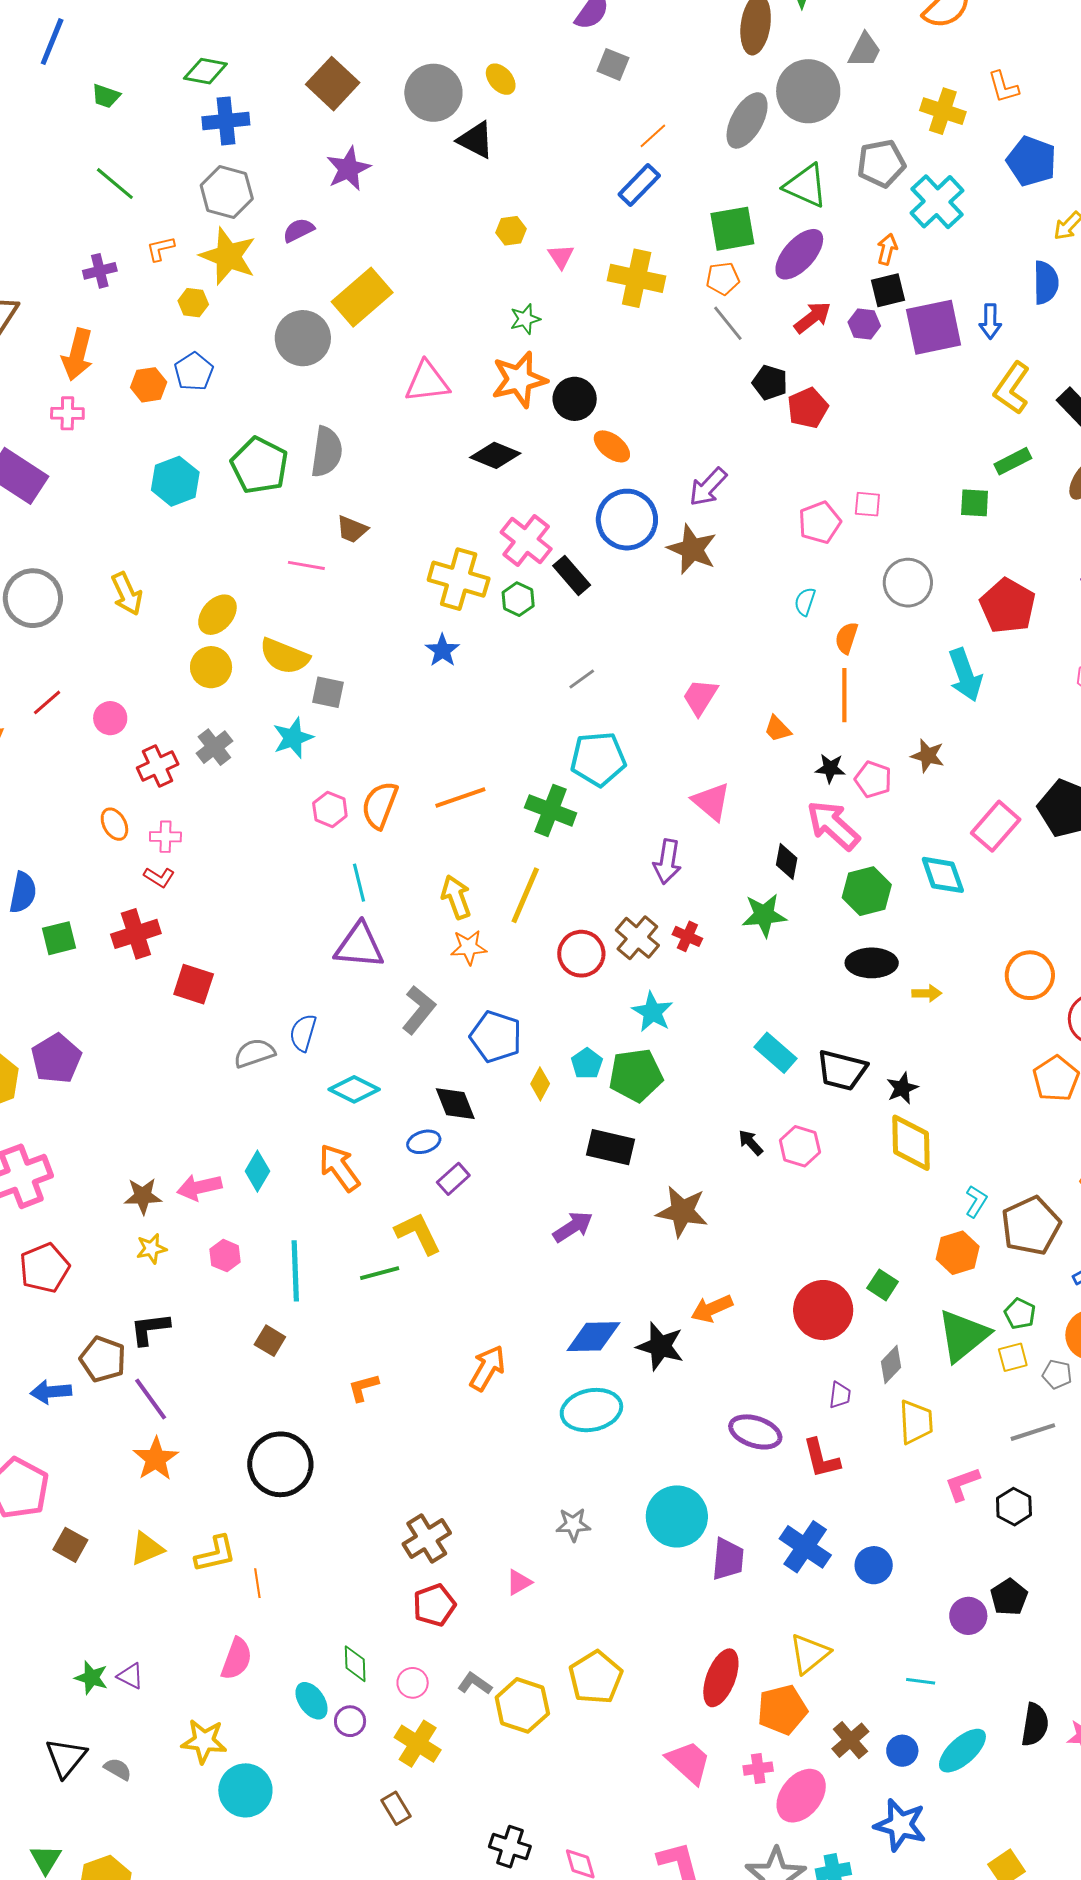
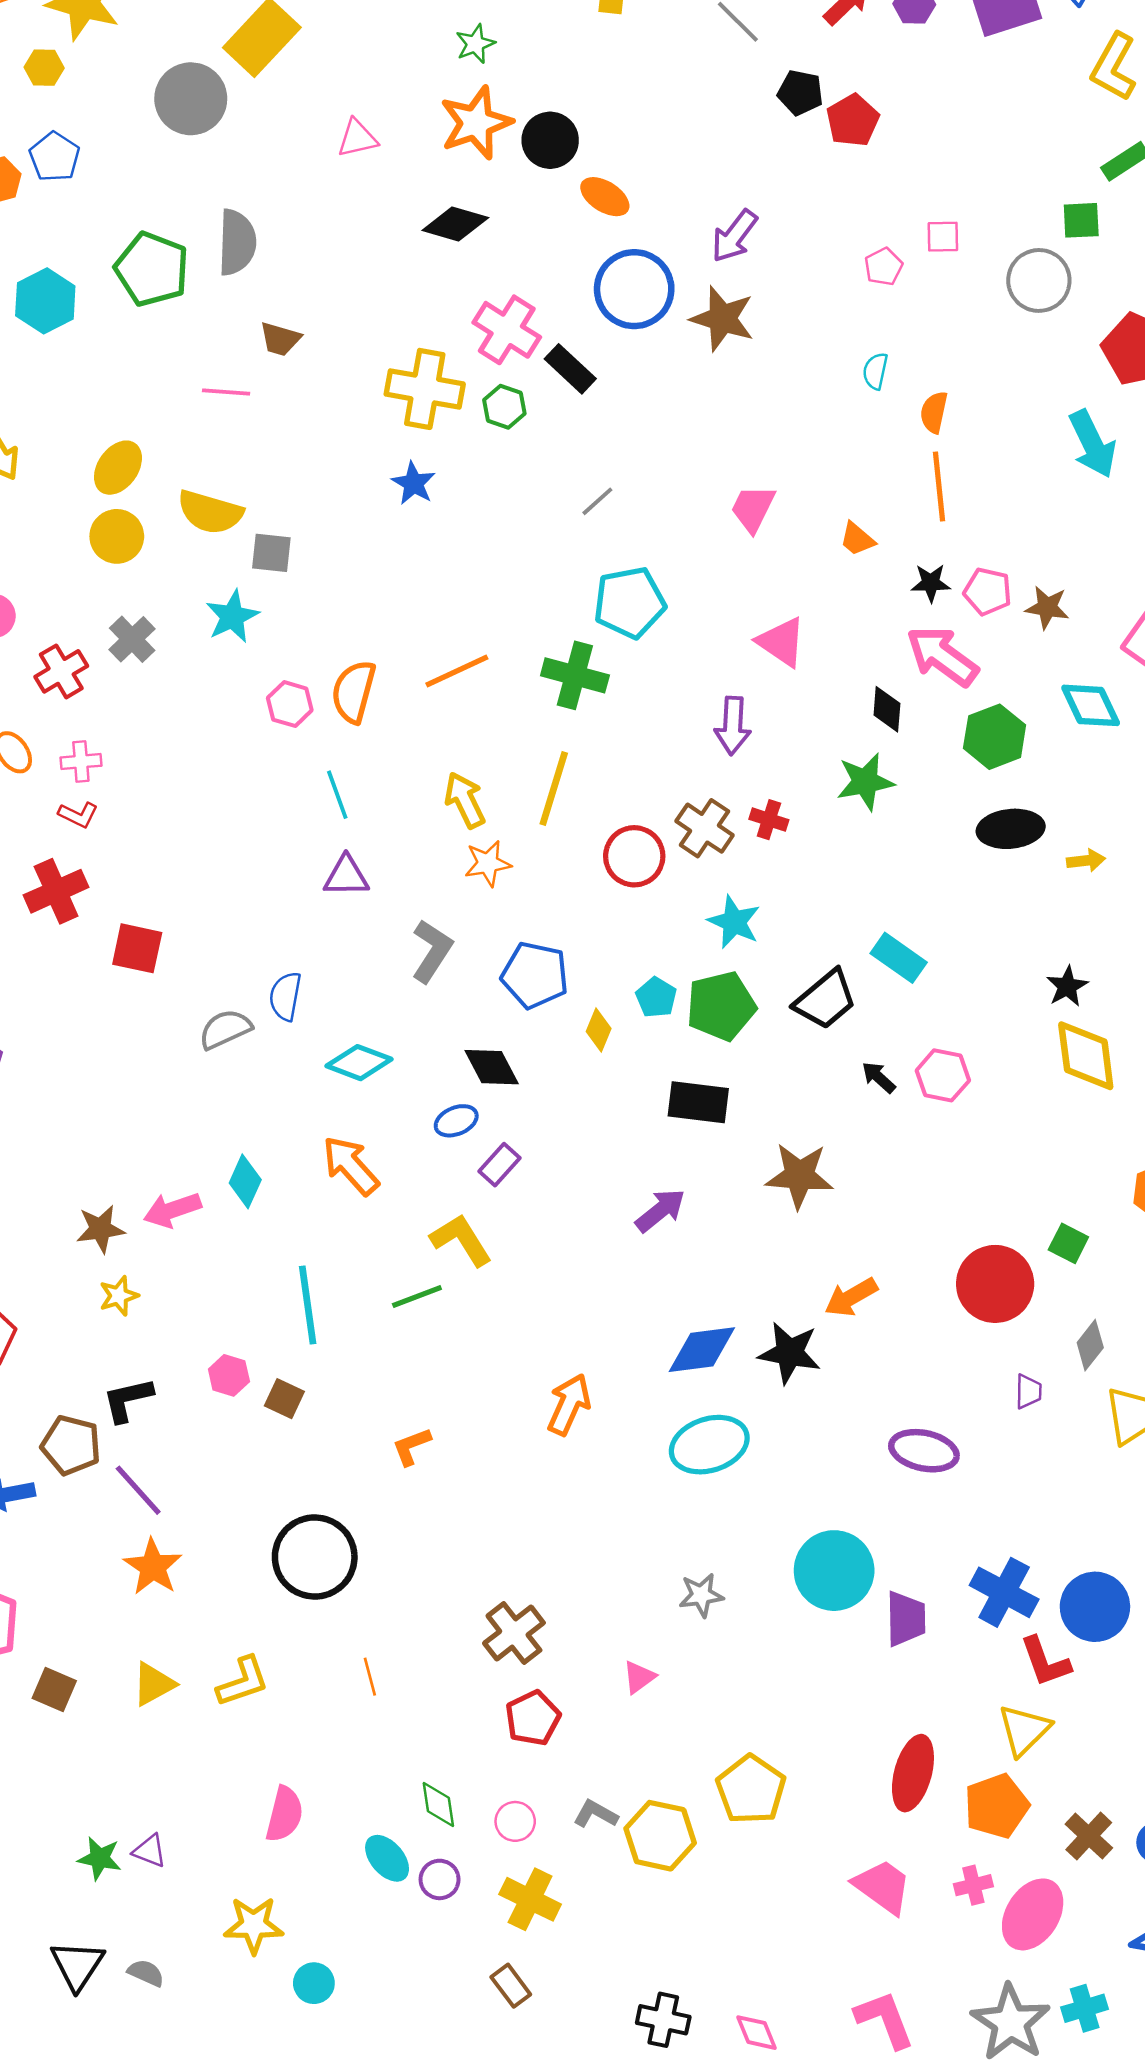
pink triangle: (427, 382) -> (357, 138), size x0.7
pink pentagon: (820, 522) -> (884, 267), size x0.7
gray circle: (908, 583) -> (1039, 280), moved
brown star: (928, 756) -> (1047, 607), moved
purple triangle: (359, 946) -> (346, 876), size x0.7
black trapezoid: (842, 1070) -> (825, 1000), moved, turned -48
pink hexagon: (225, 1256) -> (229, 1375), moved
red L-shape: (821, 1459) -> (1045, 1662), moved
blue circle: (874, 1565) -> (1095, 1607), size x1.4
orange line: (257, 1583) -> (370, 1677), moved
cyan circle: (245, 1790) -> (314, 1983), size x0.6

